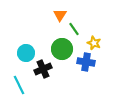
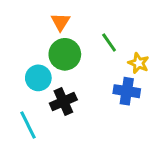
orange triangle: (60, 15) -> (60, 22), moved
green circle: (62, 49) -> (65, 54), moved

